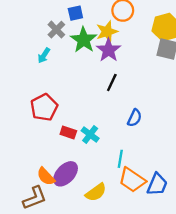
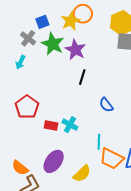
yellow star: (107, 32) -> (71, 21), moved
blue semicircle: (135, 118) -> (106, 105), turned 126
orange semicircle: (46, 176) -> (20, 168), moved

